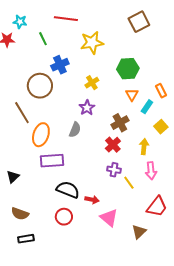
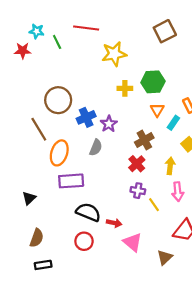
green line: (43, 39) -> (57, 42), moved
blue cross: (60, 65) -> (86, 117), moved
yellow cross: (92, 83) -> (125, 88), moved, turned 32
brown semicircle: (20, 214) -> (37, 238), turned -90

